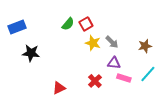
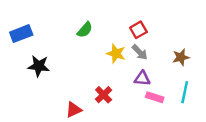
red square: (86, 24) -> (138, 30), moved
cyan line: (148, 74) -> (185, 92), turned -30
red cross: (95, 81) -> (104, 95), moved

